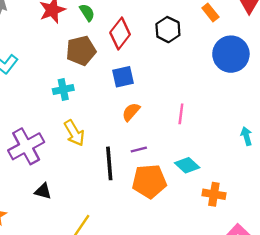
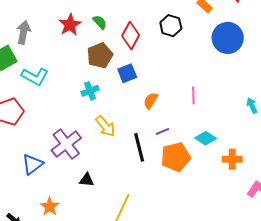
blue square: (123, 77) -> (127, 73), moved

